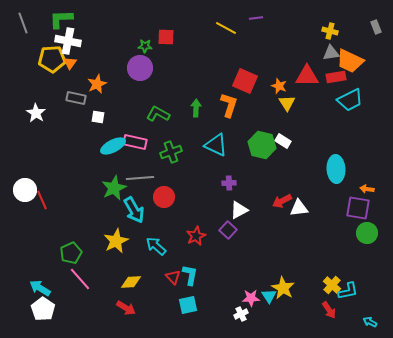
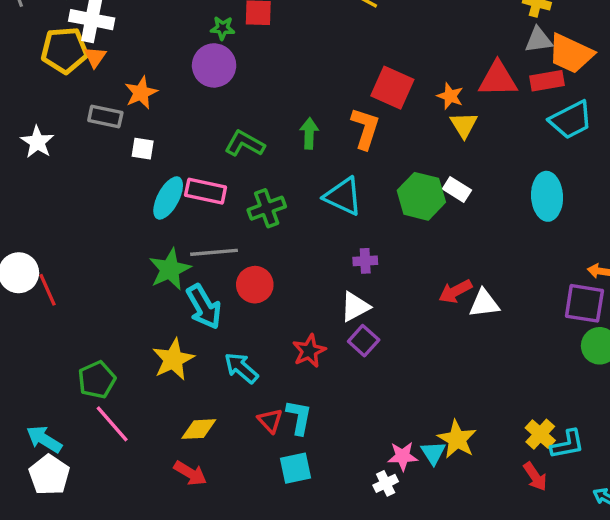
cyan ellipse: (113, 146) -> (168, 198), turned -35
cyan ellipse: (336, 169) -> (547, 196), moved
white triangle: (239, 210) -> (355, 307), moved

